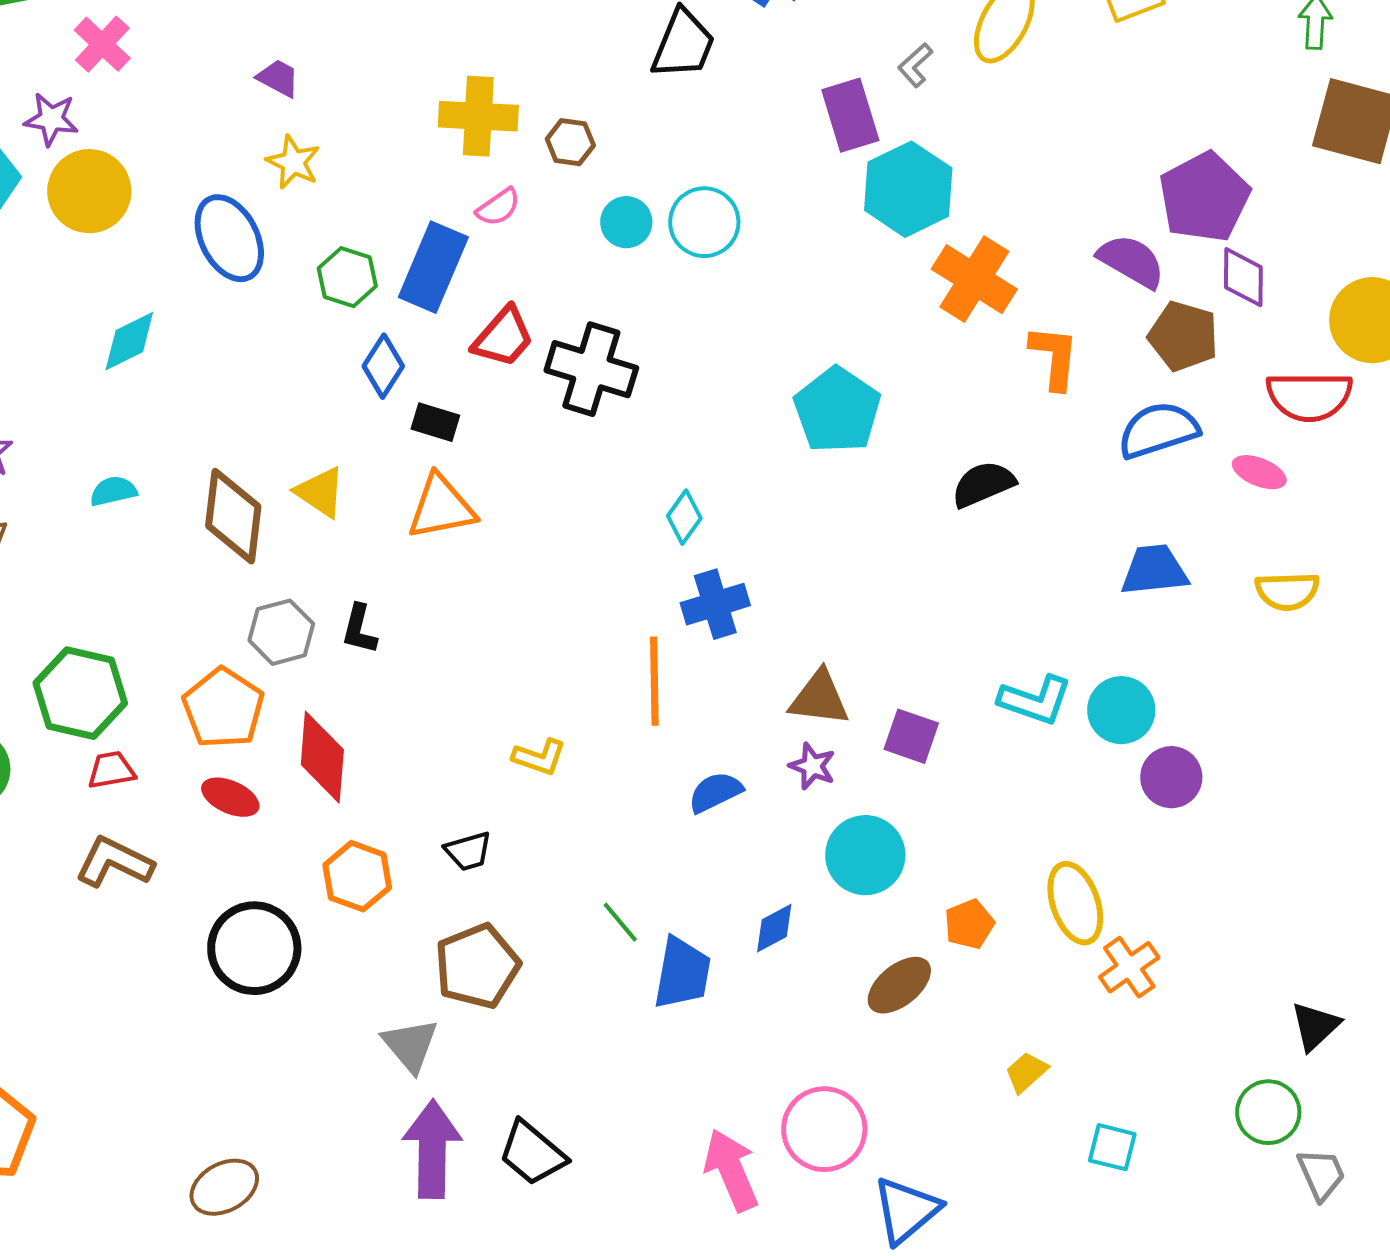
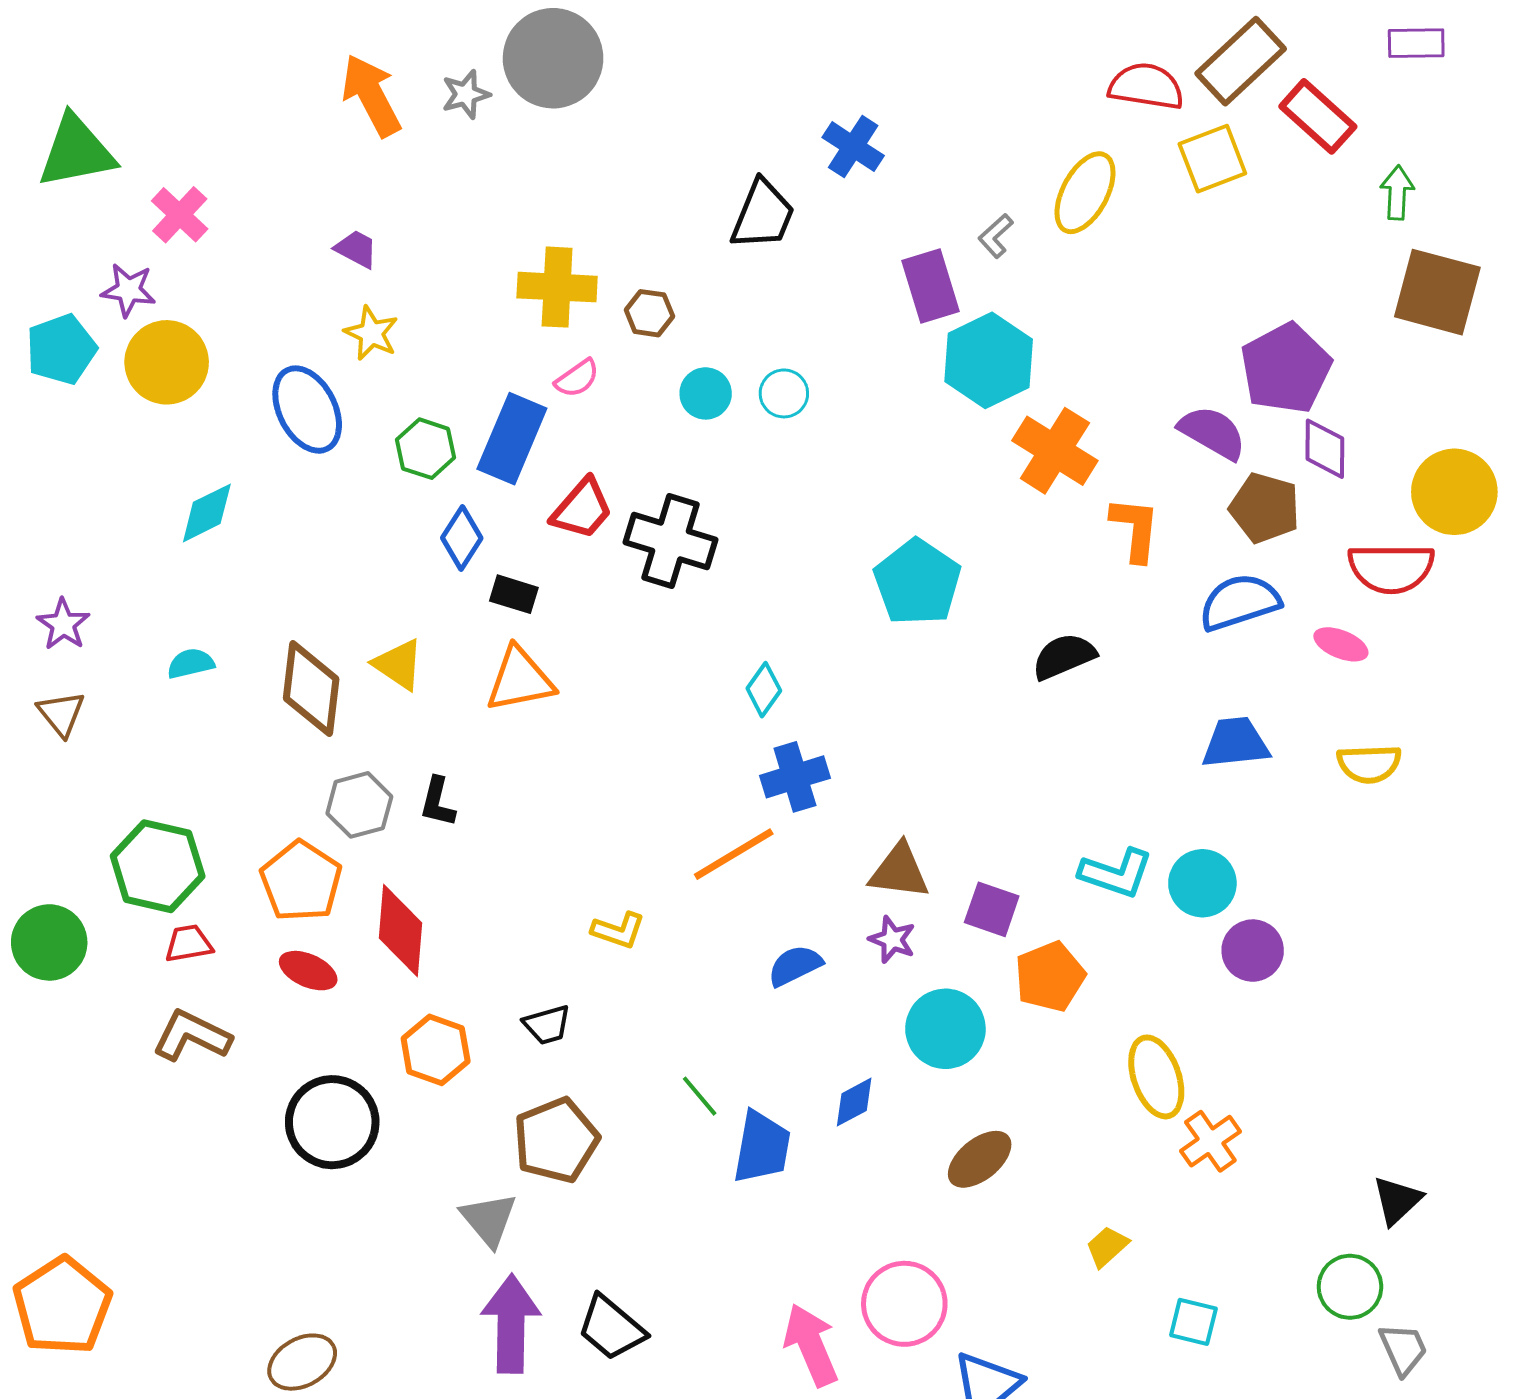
cyan circle: (704, 222) -> (784, 393), size x0.7
orange line: (654, 681) -> (734, 854), turned 60
orange pentagon: (969, 924) -> (1050, 977), moved, size x1.4

